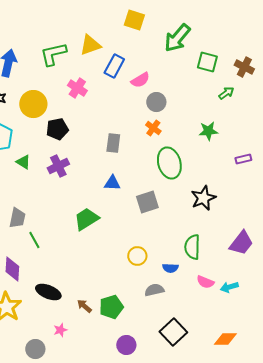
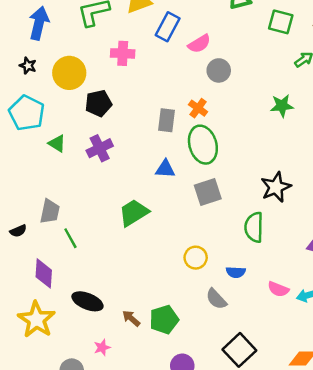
pink cross: (77, 88) -> (123, 53), turned -30
orange cross: (153, 128) -> (198, 108), moved
green ellipse: (169, 163) -> (203, 145), moved
green semicircle: (192, 247) -> (254, 227), moved
gray semicircle: (154, 290) -> (216, 299), turned -120

